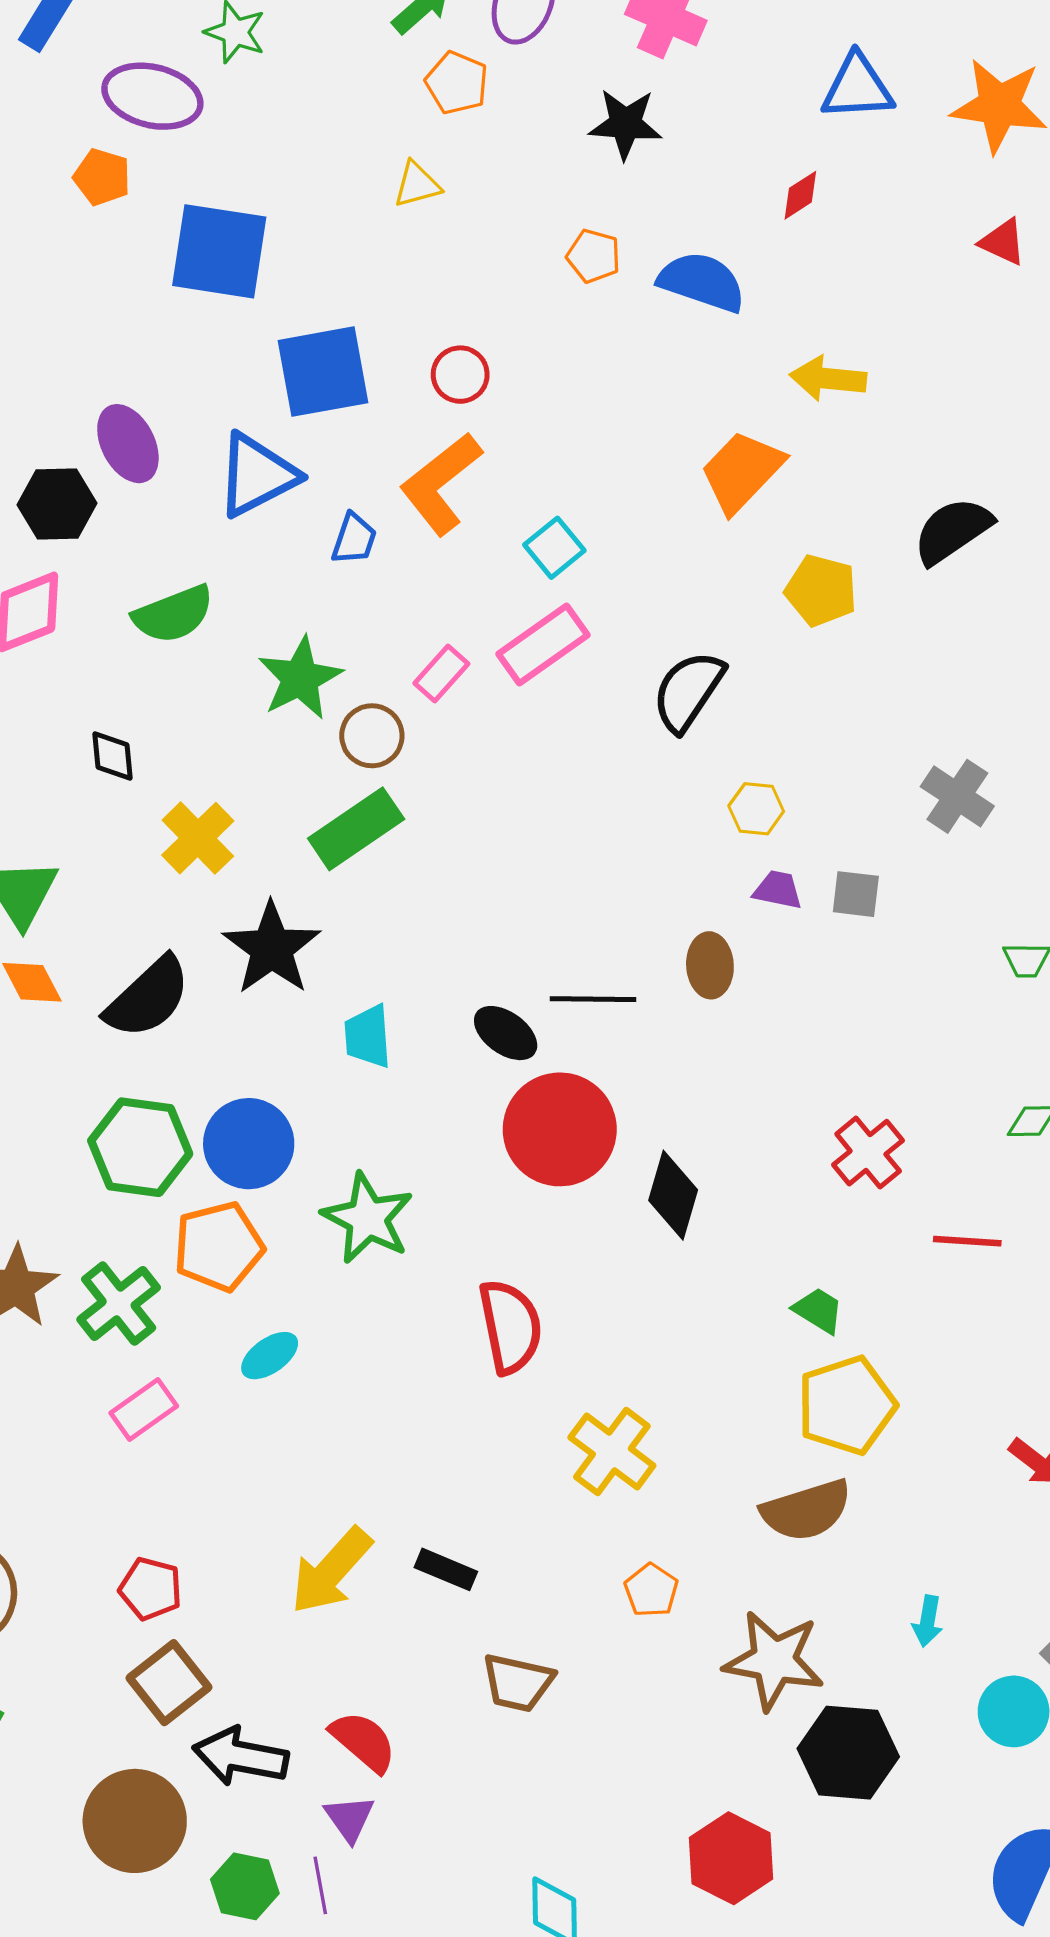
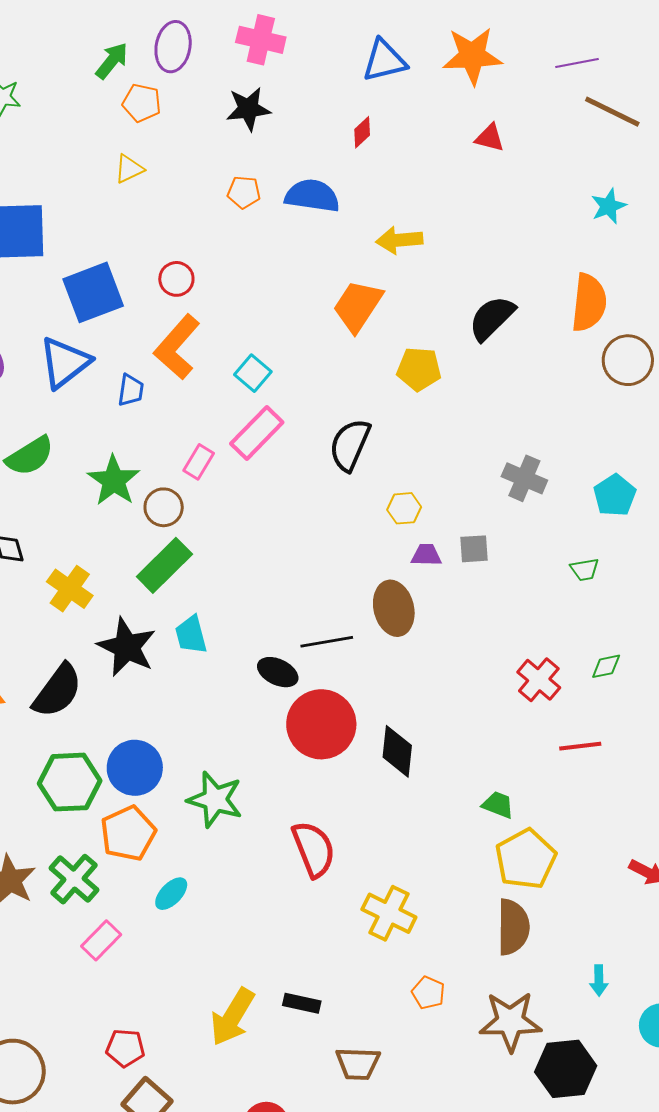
brown ellipse: (710, 965) -> (394, 608), size x1.4
cyan trapezoid: (368, 1036) -> (191, 635), moved
red cross: (868, 1153) -> (539, 680), moved
brown semicircle: (806, 1510) -> (513, 927), turned -62

